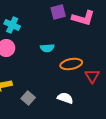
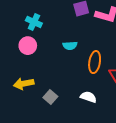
orange ellipse: (71, 64) -> (95, 62), turned -70

